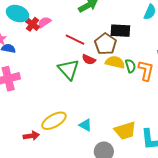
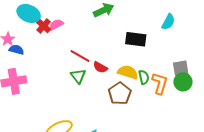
red line: (75, 40) -> (80, 56), moved
brown pentagon: (105, 44) -> (120, 93), moved
green triangle: (69, 69) -> (78, 76), size x0.7

